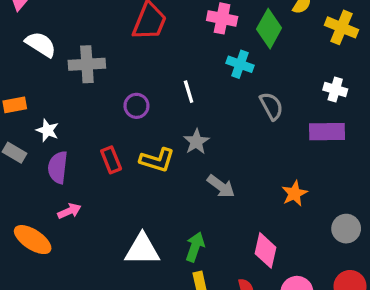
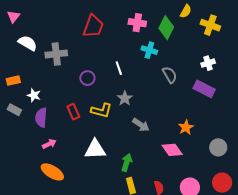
white cross: (335, 90) -> (208, 63), turned -32
purple rectangle: (327, 132) -> (204, 89), turned 30
orange ellipse: (33, 240) -> (52, 172), moved
white triangle: (142, 249) -> (95, 149), moved
pink diamond: (265, 250) -> (172, 150), moved, turned -45

